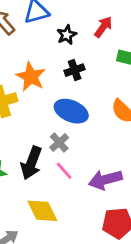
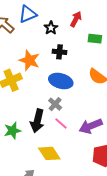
black cross: (75, 70) -> (60, 52), turned 32

